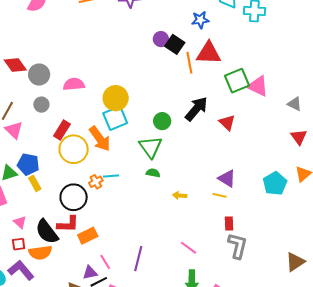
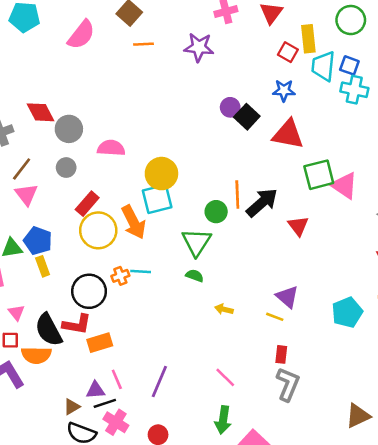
orange line: (189, 63) -> (237, 194), moved

